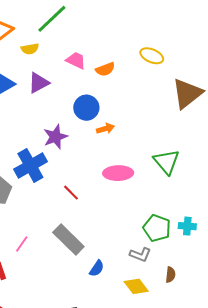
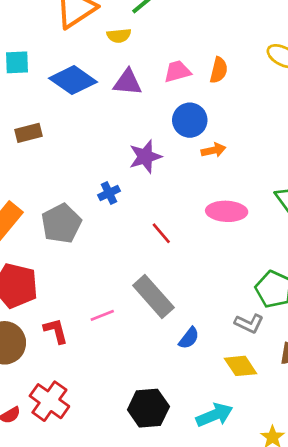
pink trapezoid: (76, 60) -> (177, 71), moved, turned -45
orange semicircle: (105, 69) -> (219, 70), turned -60
purple triangle: (39, 83) -> (128, 82), turned 30
blue cross: (30, 165) -> (109, 193), size x0.5
pink line: (22, 244) -> (102, 315), moved, turned 30

